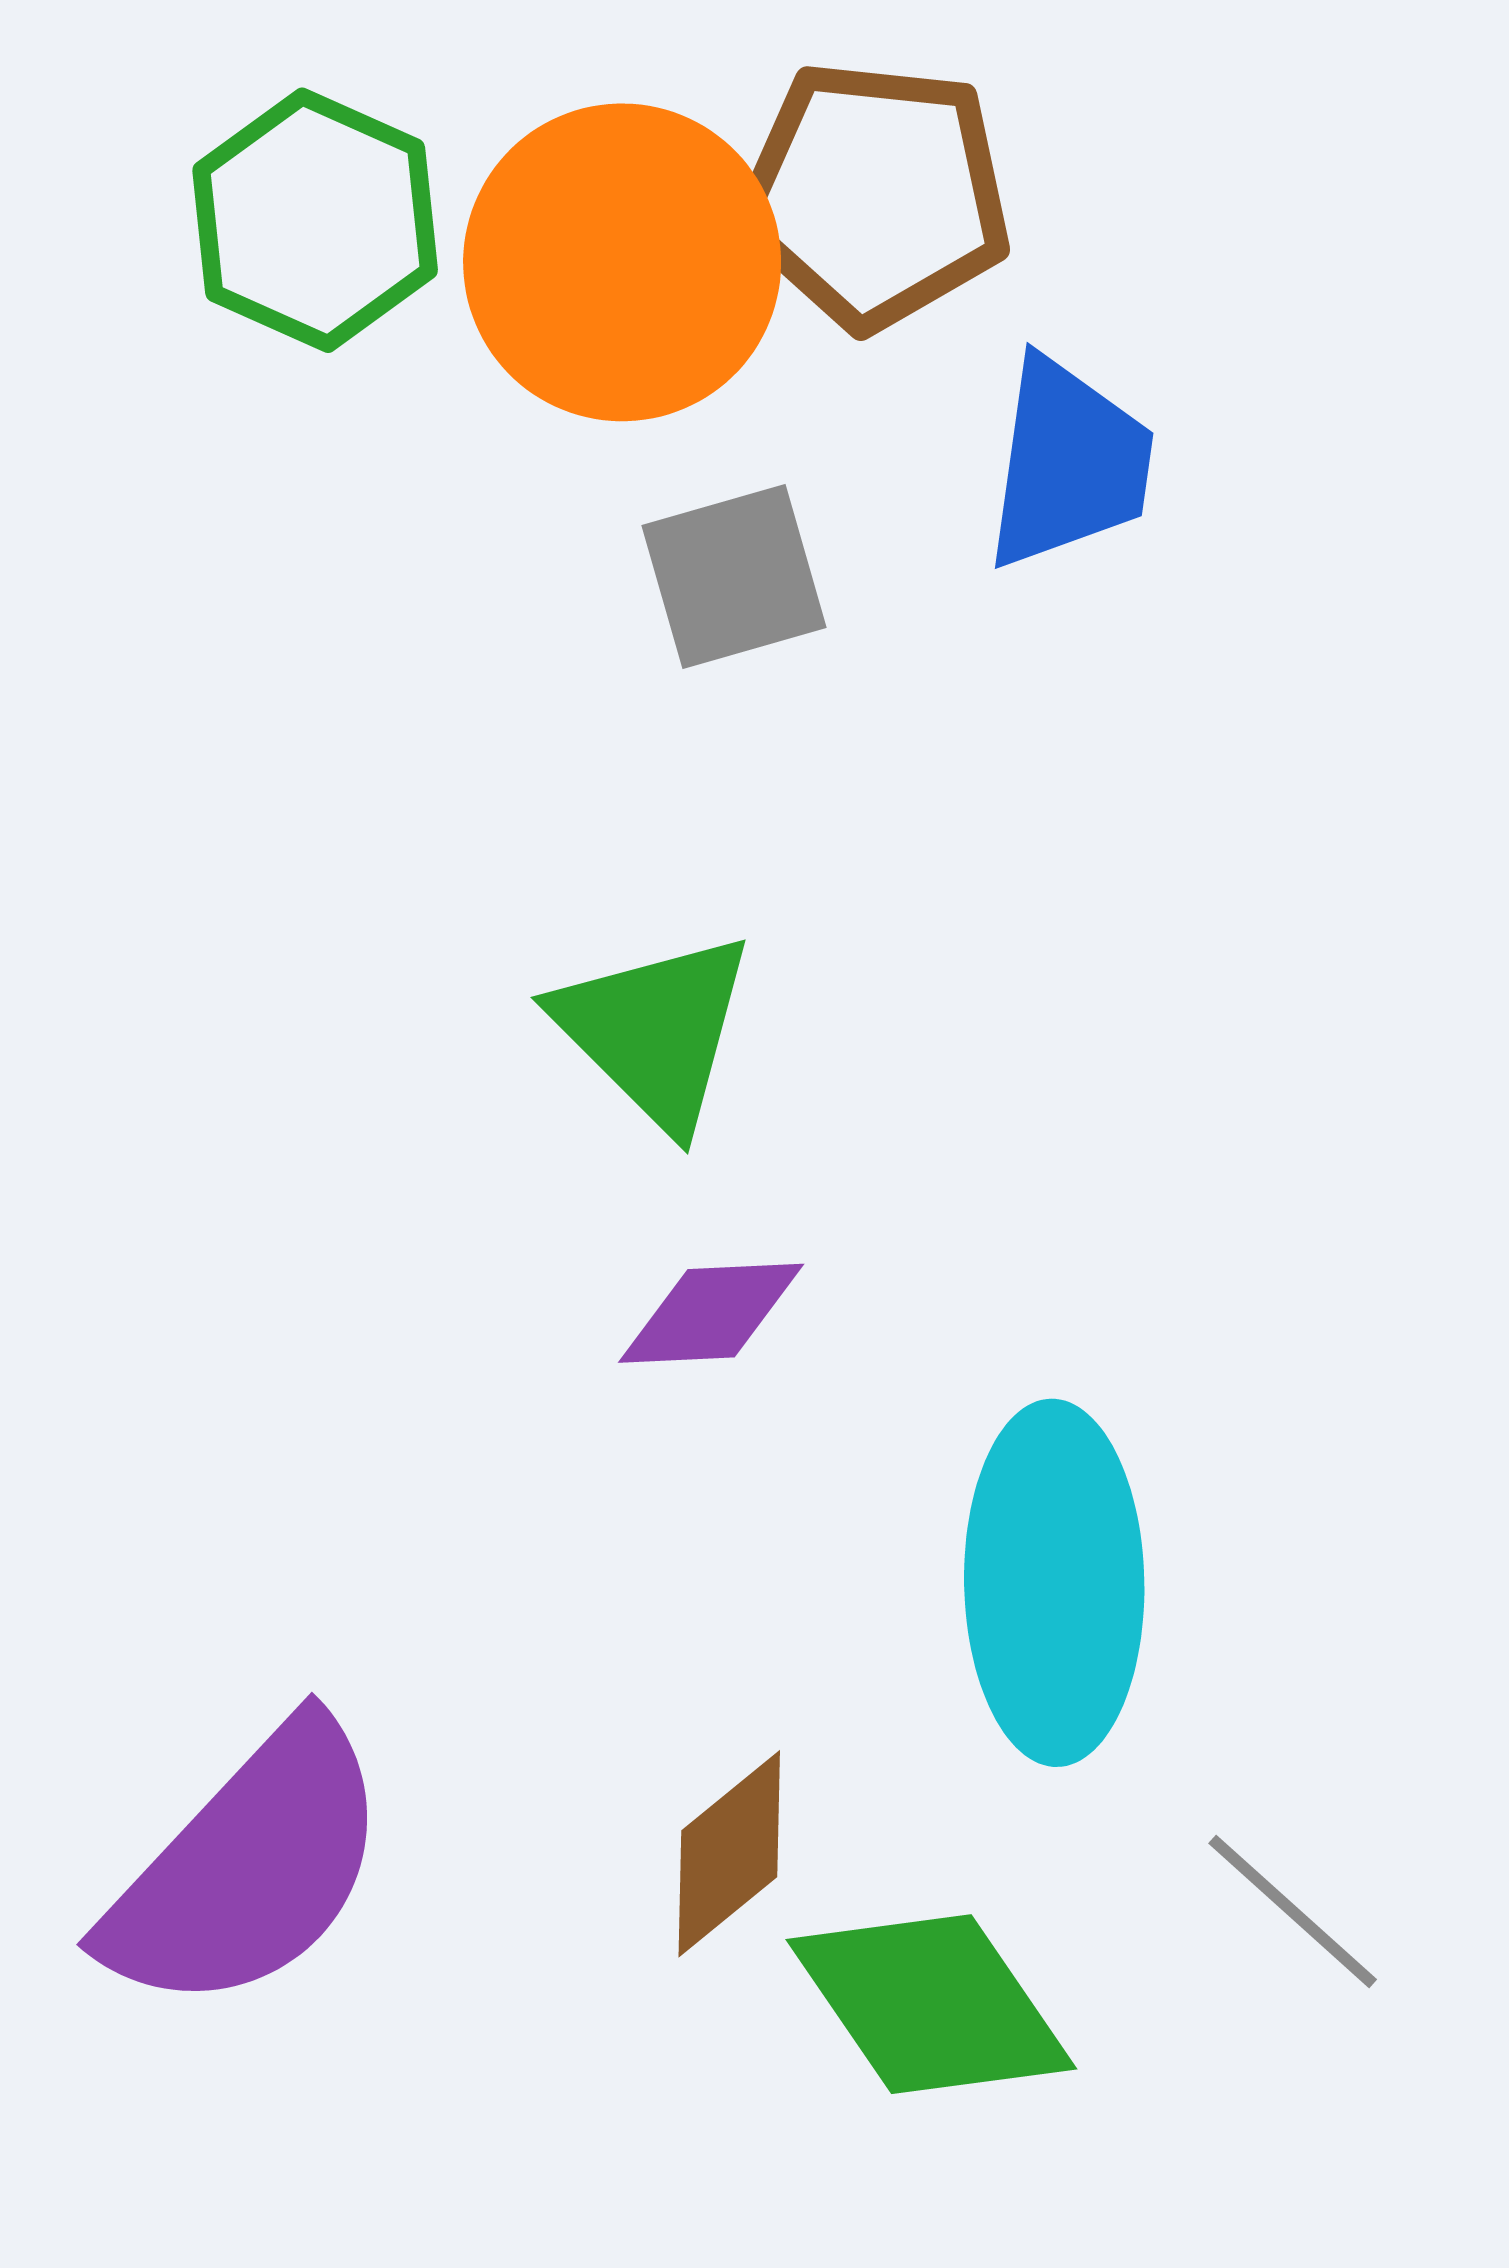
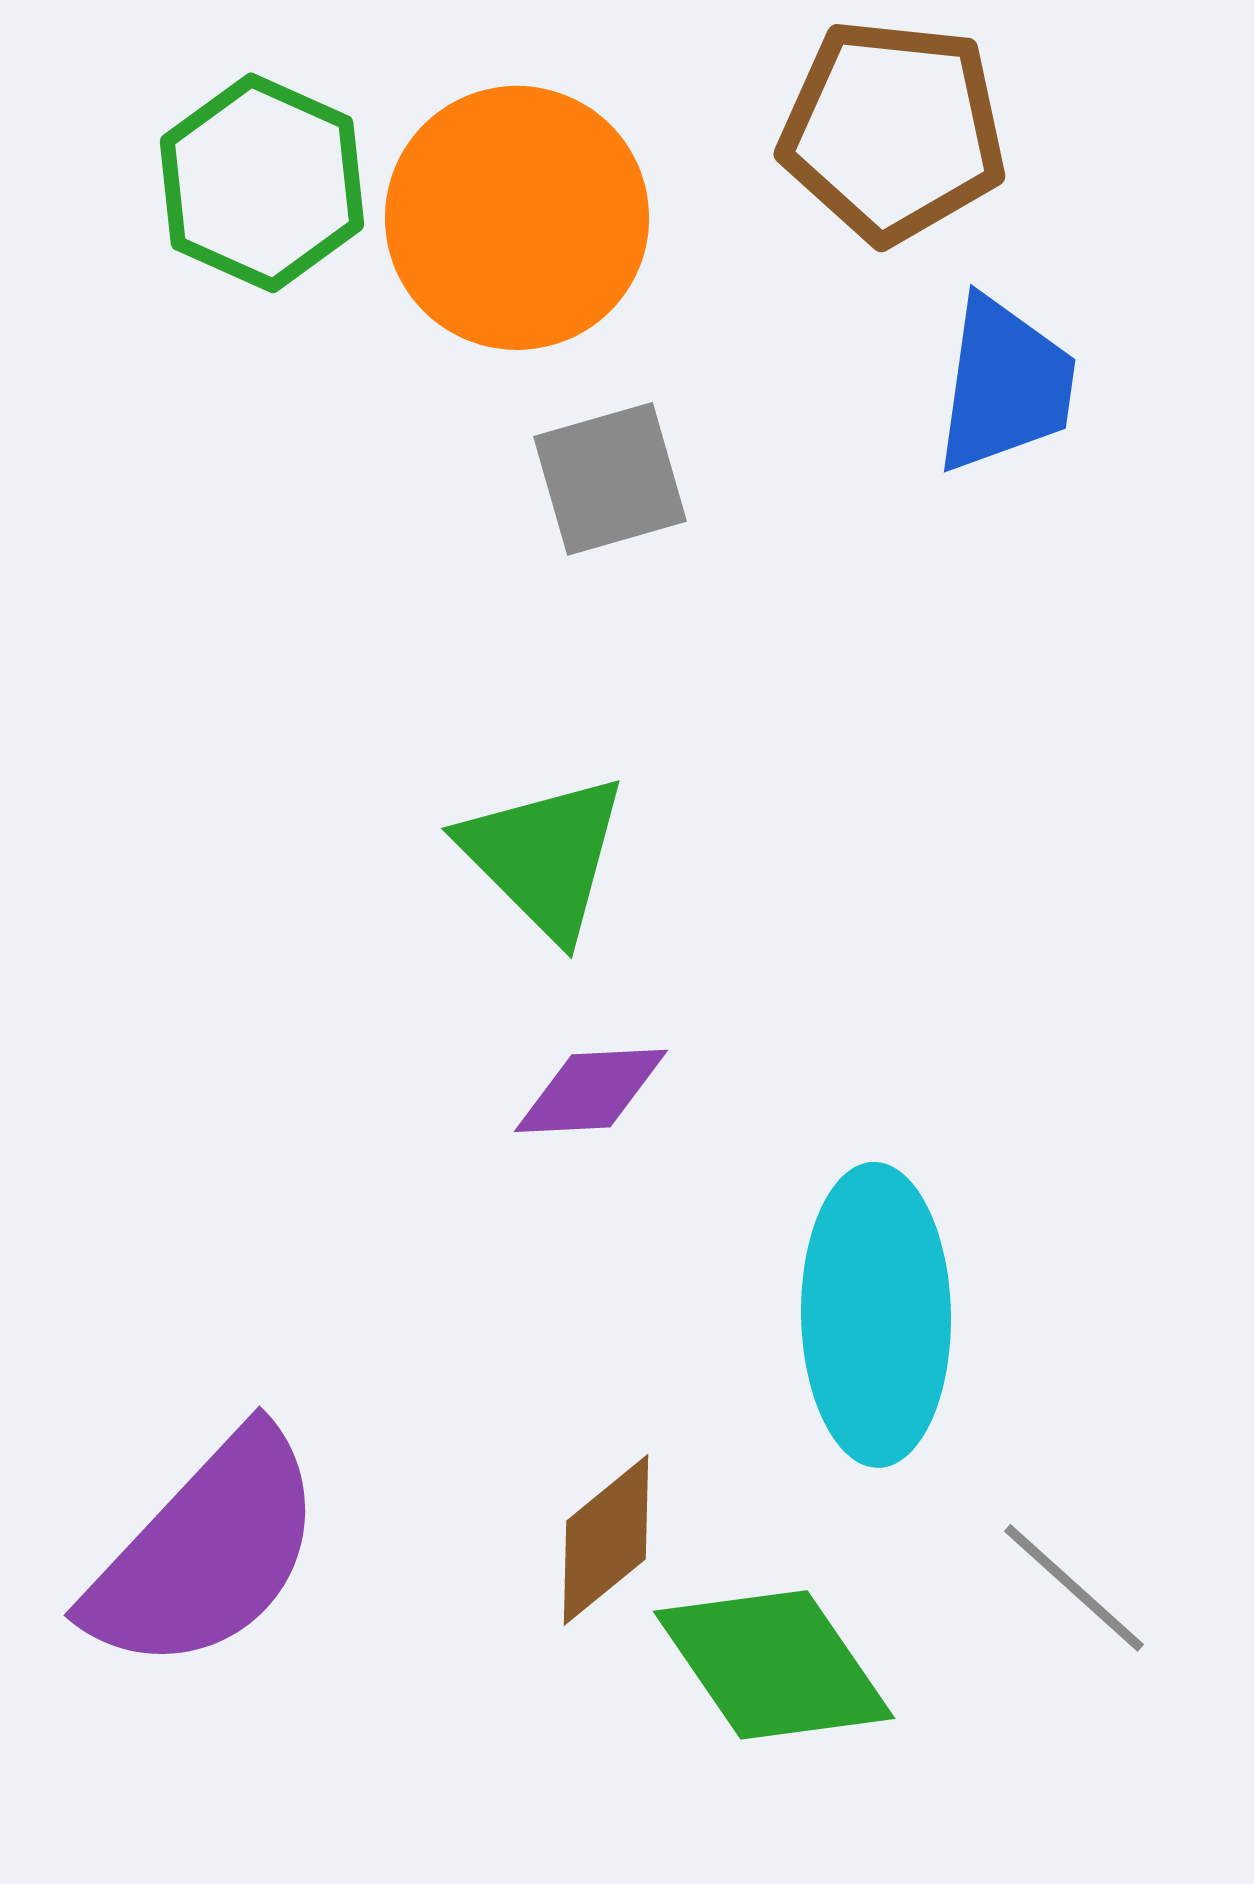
brown pentagon: (875, 195) -> (893, 131), moved
blue trapezoid: (1069, 463) -> (1005, 385), moved

